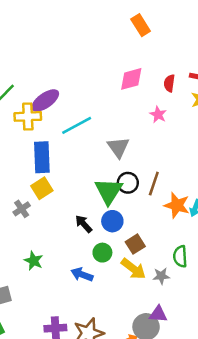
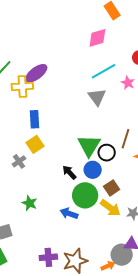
pink diamond: (131, 79) -> (97, 38), moved
cyan line: (77, 125) -> (103, 71), moved
gray triangle: (118, 147) -> (97, 97), moved
blue rectangle: (42, 157) -> (35, 119), size x0.7
black circle: (128, 183) -> (107, 153), moved
green circle: (102, 253) -> (85, 195), size x1.6

